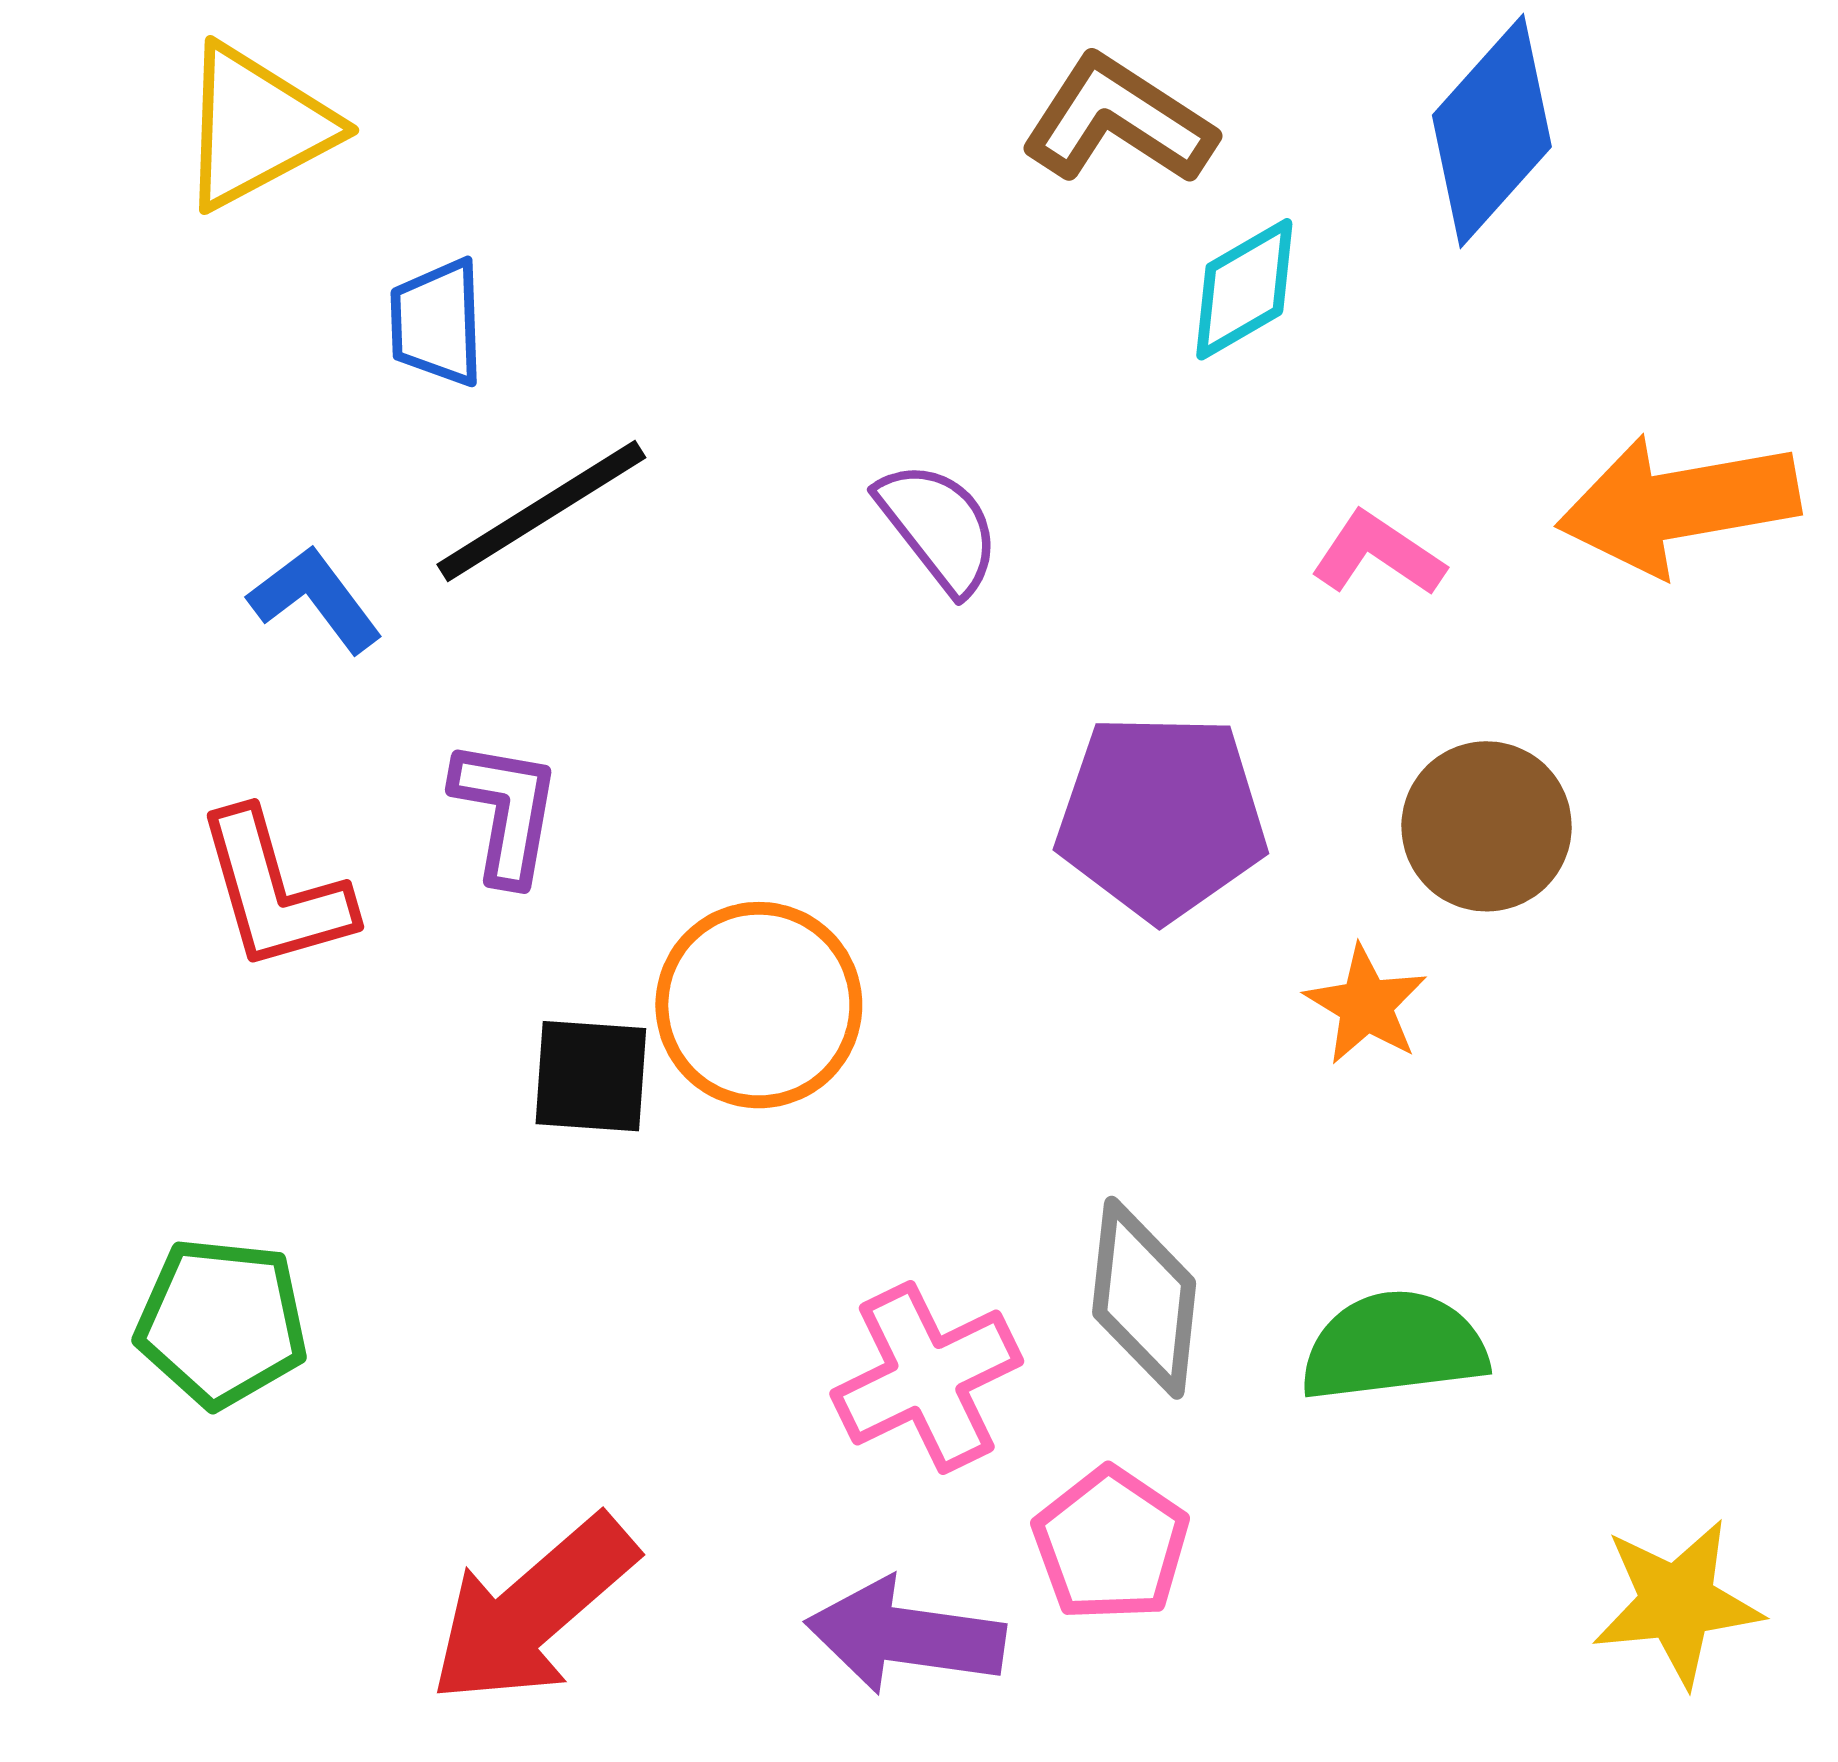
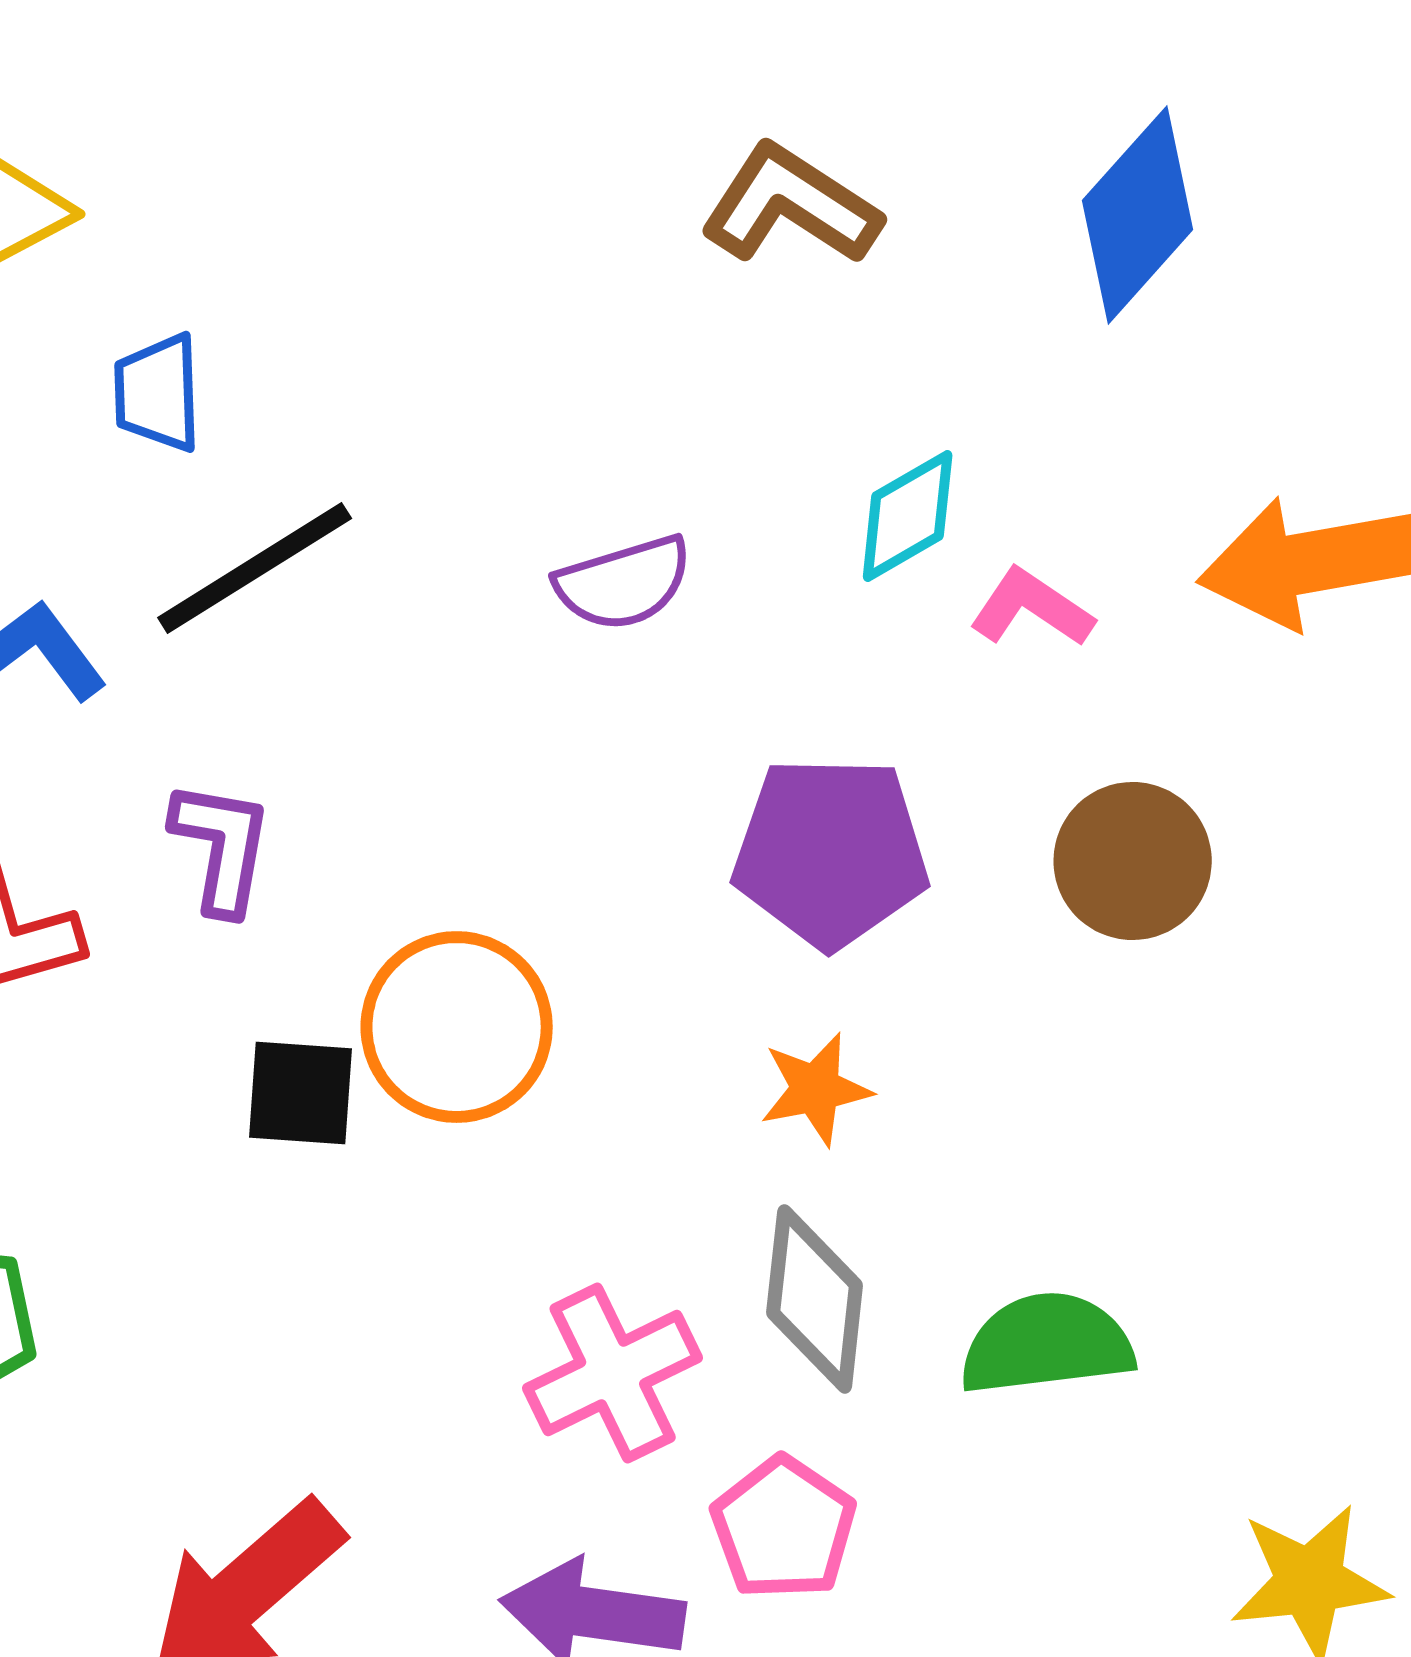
cyan diamond: (1244, 289) -> (908, 516), moved
purple semicircle: (939, 527) -> (624, 583), turned 111
orange star: (1366, 1005) -> (816, 1089), moved, turned 30

